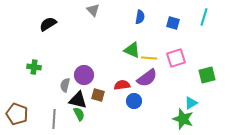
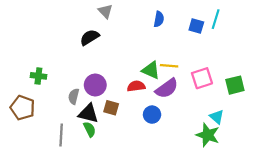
cyan line: (204, 17) -> (216, 19), moved
black semicircle: (48, 24) -> (90, 37), moved
green triangle: (132, 50) -> (151, 70), moved
pink square: (176, 58) -> (202, 78), moved
red semicircle: (122, 85) -> (136, 86), moved
cyan triangle: (191, 103) -> (217, 117), turned -48
brown pentagon: (17, 114) -> (23, 108), moved

